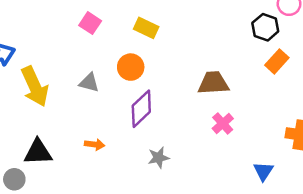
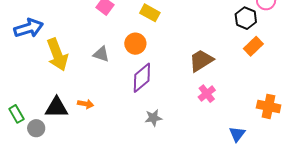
brown trapezoid: (213, 83) -> (201, 61), turned -32
orange arrow: (95, 144) -> (86, 104), moved

